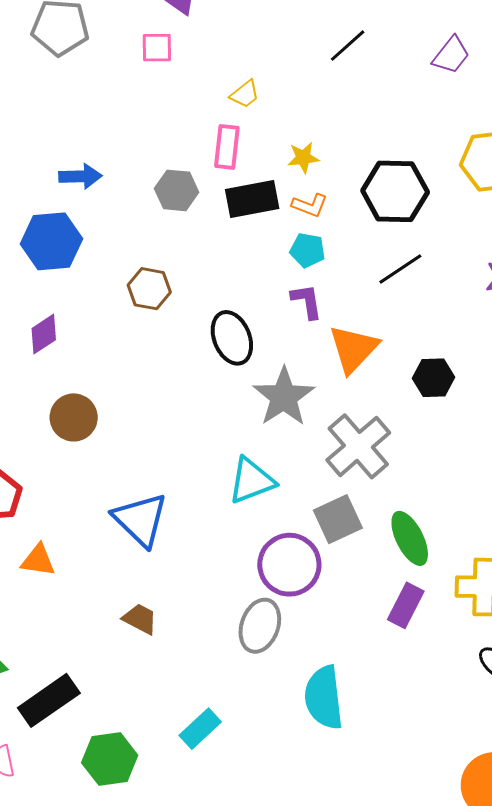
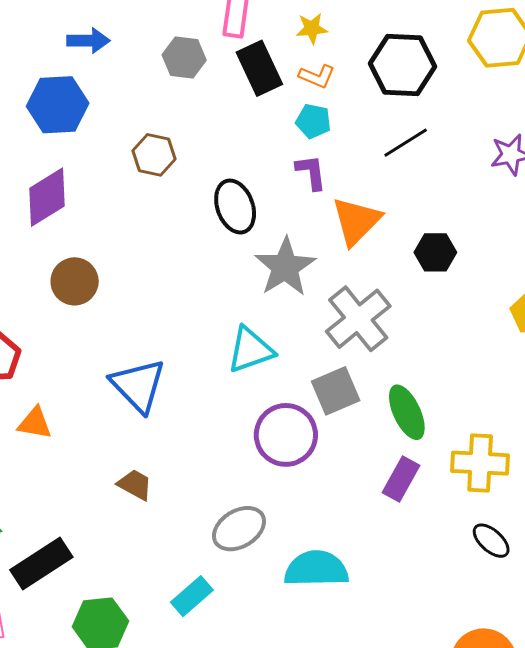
black rectangle: (252, 199) -> (259, 68), turned 74
purple diamond: (44, 334) -> (47, 197), size x1.5
gray ellipse: (260, 626) -> (239, 529), moved, turned 38
cyan semicircle: (324, 698) -> (316, 569), turned 94

